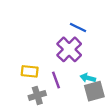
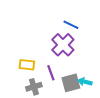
cyan arrow: (88, 78) -> (85, 82), moved
gray square: (94, 91) -> (71, 83), moved

